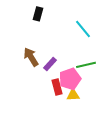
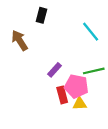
brown arrow: (31, 57) -> (20, 40), moved
pink pentagon: (70, 79) -> (76, 86), turned 30

